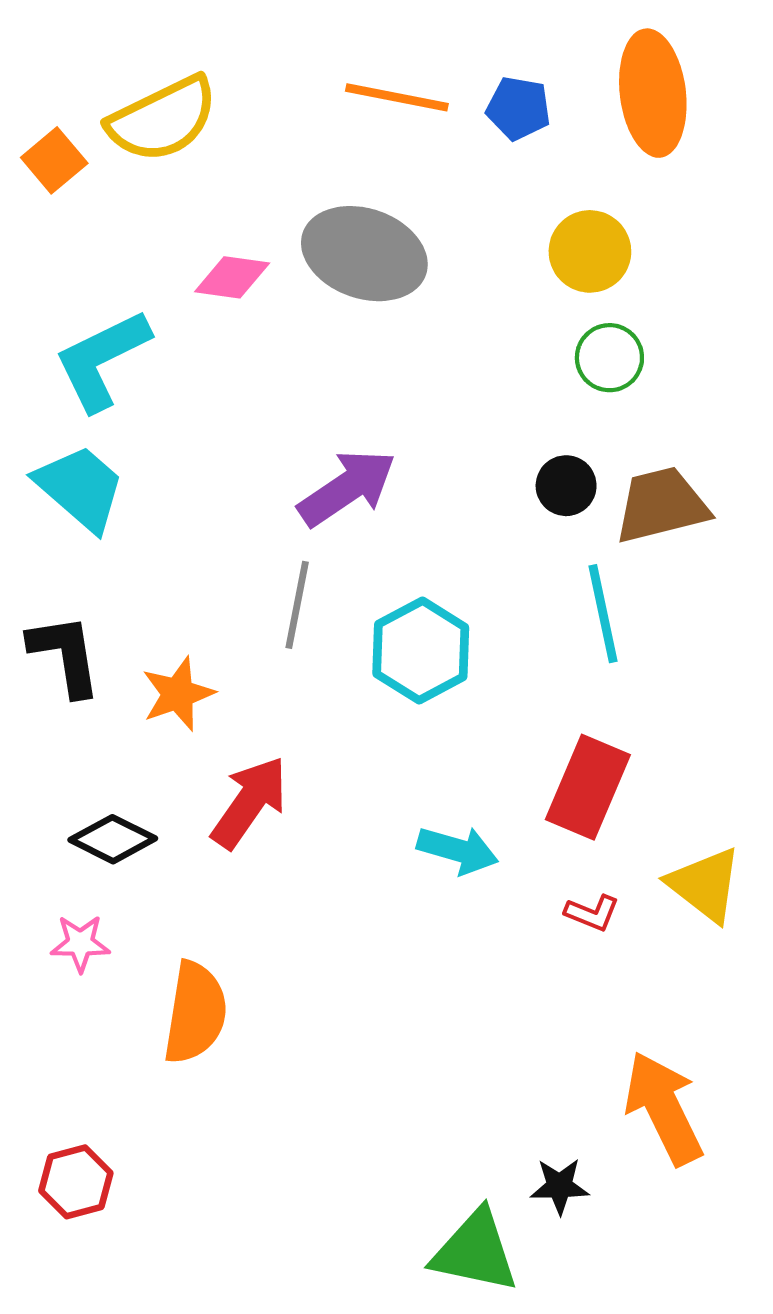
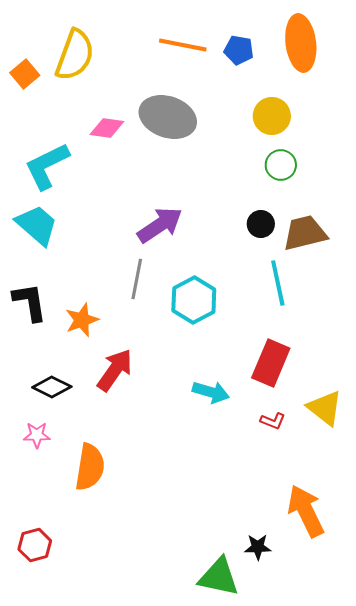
yellow semicircle: (163, 119) -> (75, 55), turned -44

